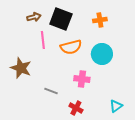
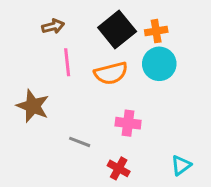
black square: (61, 19) -> (117, 29), moved, turned 30
cyan circle: (102, 54) -> (159, 64), moved

